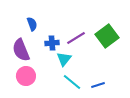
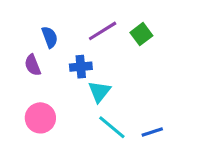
green square: (107, 36) -> (141, 34), moved, size x0.6
purple line: (76, 38) -> (103, 31), moved
purple semicircle: (21, 50) -> (33, 65), moved, size x0.6

